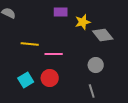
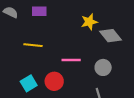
purple rectangle: (61, 12) -> (39, 11), moved
pink line: (54, 54) -> (71, 60), moved

